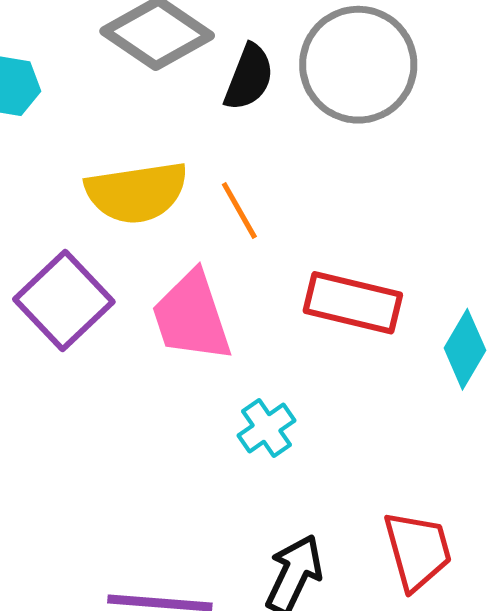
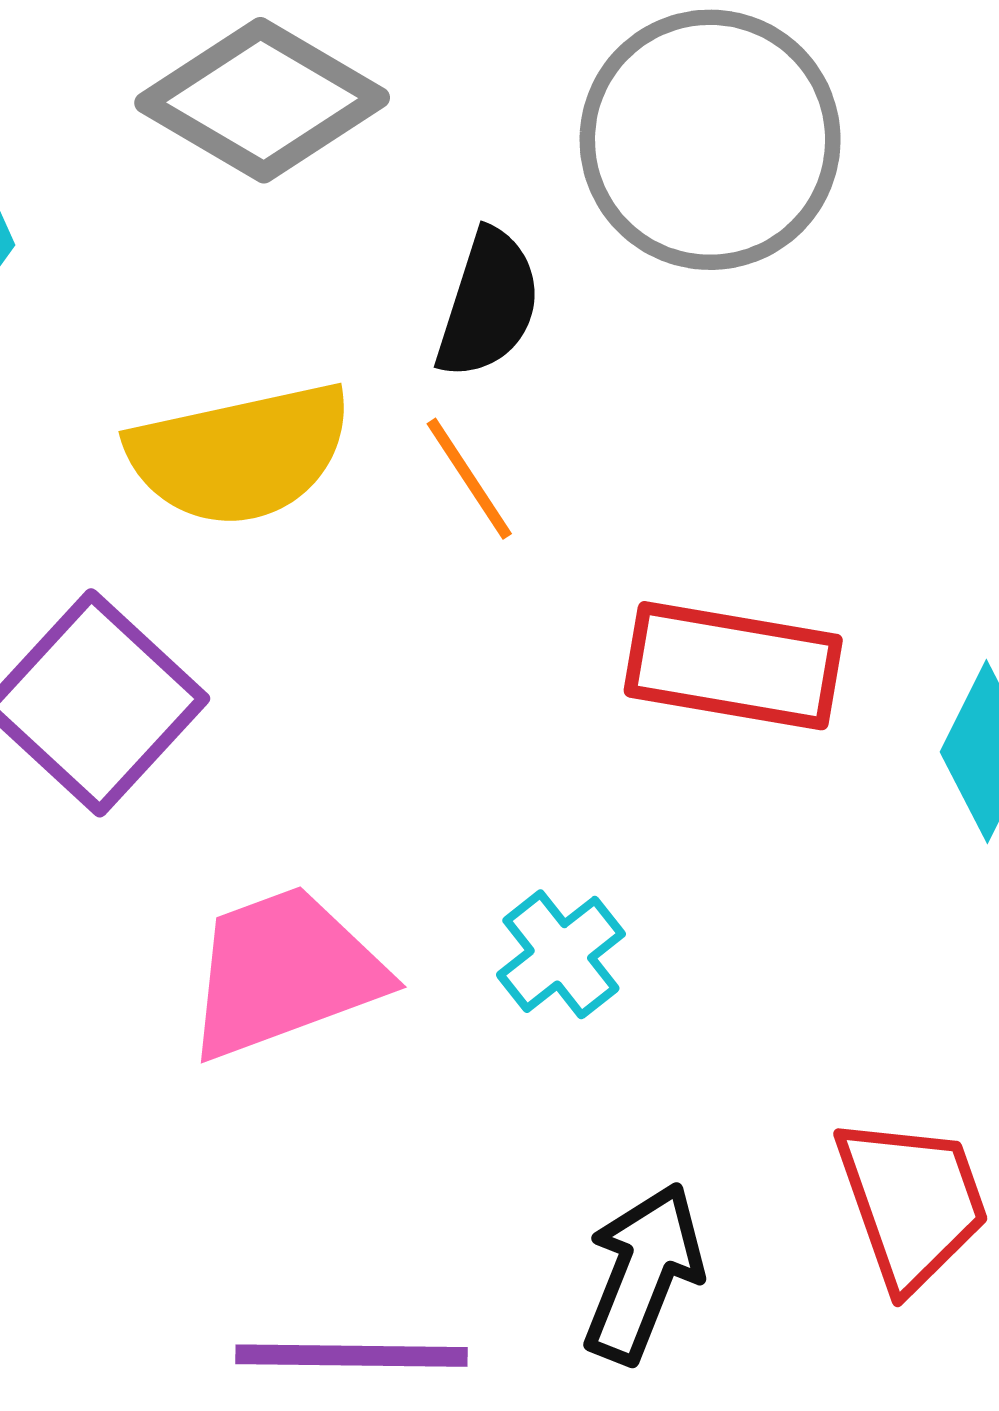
black semicircle: (249, 77) -> (488, 304), moved
pink trapezoid: (192, 317) -> (284, 972), moved, turned 92

